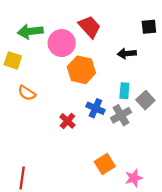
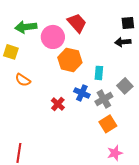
black arrow: (127, 54) -> (123, 42), moved
cyan rectangle: (124, 91) -> (99, 73), moved
orange square: (105, 164) -> (108, 124), moved

